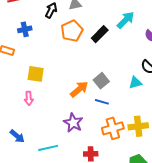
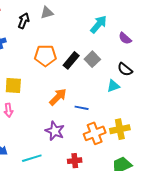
orange pentagon: (72, 31) -> (45, 56), moved, turned 30
black rectangle: (100, 34) -> (71, 60), moved
gray square: (101, 81) -> (92, 59), moved

